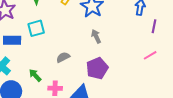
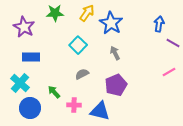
purple line: (154, 26) -> (173, 43), turned -72
cyan square: (36, 28) -> (78, 45), moved, turned -30

